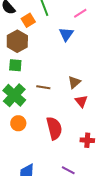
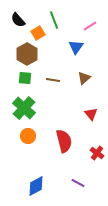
brown triangle: (74, 82) -> (84, 78), moved
brown line: (43, 87) -> (53, 80), moved
red cross: (87, 140) -> (97, 153), turned 32

